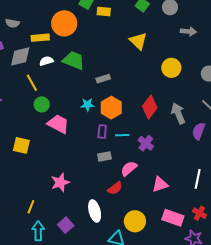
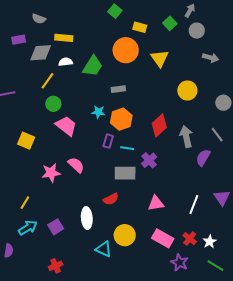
yellow rectangle: (104, 12) -> (140, 27), moved
orange circle: (64, 23) -> (126, 50), moved
green trapezoid: (74, 60) -> (93, 66), turned 90
yellow line: (32, 83) -> (47, 81), turned 54
gray rectangle: (104, 157) -> (125, 173), moved, size x1.5
pink semicircle: (129, 169) -> (76, 165), moved, turned 72
pink star: (60, 182) -> (51, 173), moved
cyan arrow: (38, 231) -> (28, 228), turned 48

